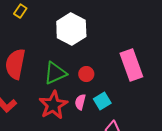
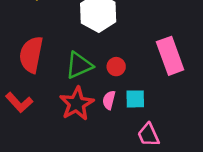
cyan square: (102, 101) -> (135, 99), turned 30

